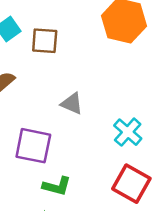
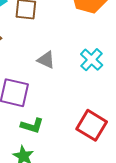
cyan cross: (128, 132) -> (92, 60), moved

